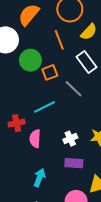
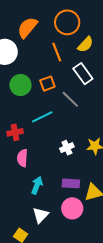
green circle: (30, 60) -> (20, 85), moved
pink semicircle: (35, 139) -> (22, 158), moved
purple rectangle: (74, 163) -> (71, 183), moved

